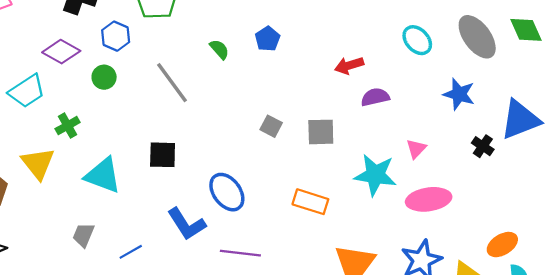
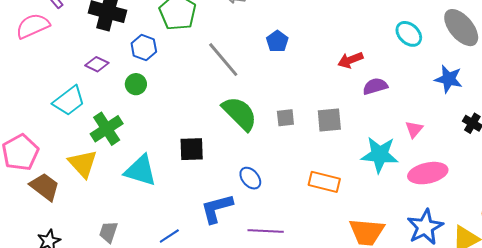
green semicircle: (219, 49) -> (240, 113), moved, size x2.0
purple diamond: (61, 52) -> (97, 64), size x0.7
gray line: (172, 83) -> (223, 60), moved
green cross: (68, 126) -> (107, 129), size x1.5
gray square: (271, 126) -> (285, 118), turned -30
blue ellipse: (227, 192) -> (250, 178), size x0.7
blue L-shape: (187, 224) -> (217, 208), turned 111
gray trapezoid: (83, 235) -> (108, 232), moved

